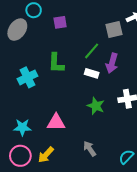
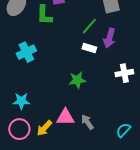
green L-shape: (56, 63) -> (44, 15), moved
green star: (96, 106) -> (77, 80), moved, turned -30
pink triangle: (56, 122) -> (65, 117), moved

